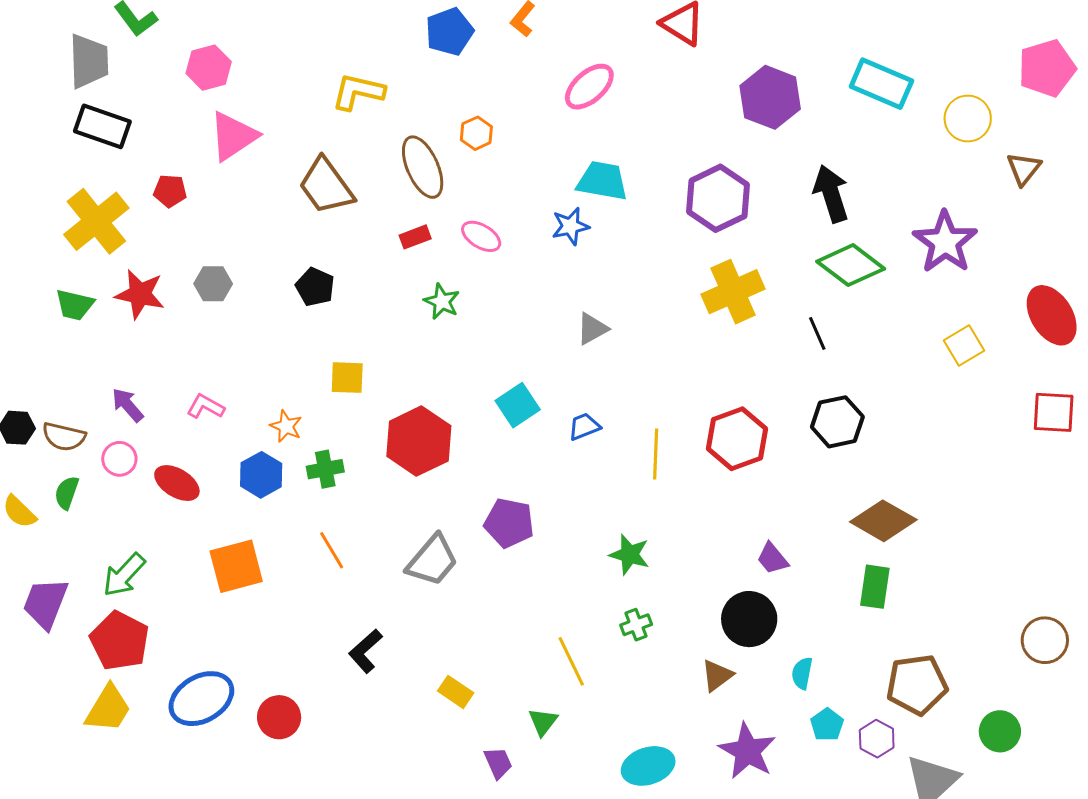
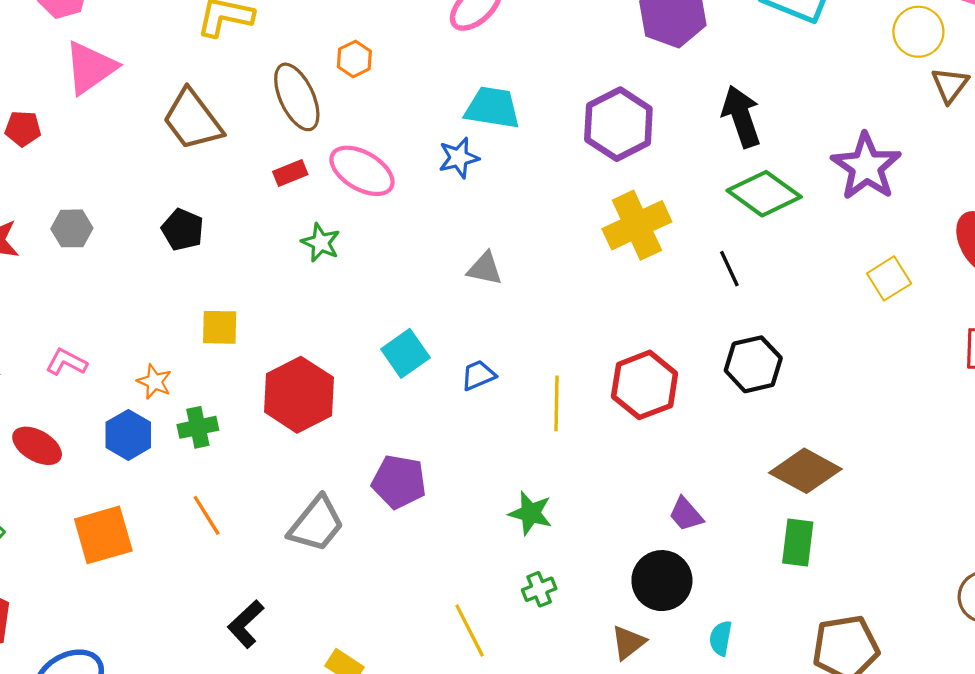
yellow circle: (968, 119) -> (918, 32), moved
pink ellipse: (481, 236) -> (362, 171), size x1.5
gray triangle: (592, 329) -> (485, 269), turned 42

